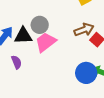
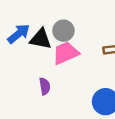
purple semicircle: (16, 62) -> (45, 86), moved

